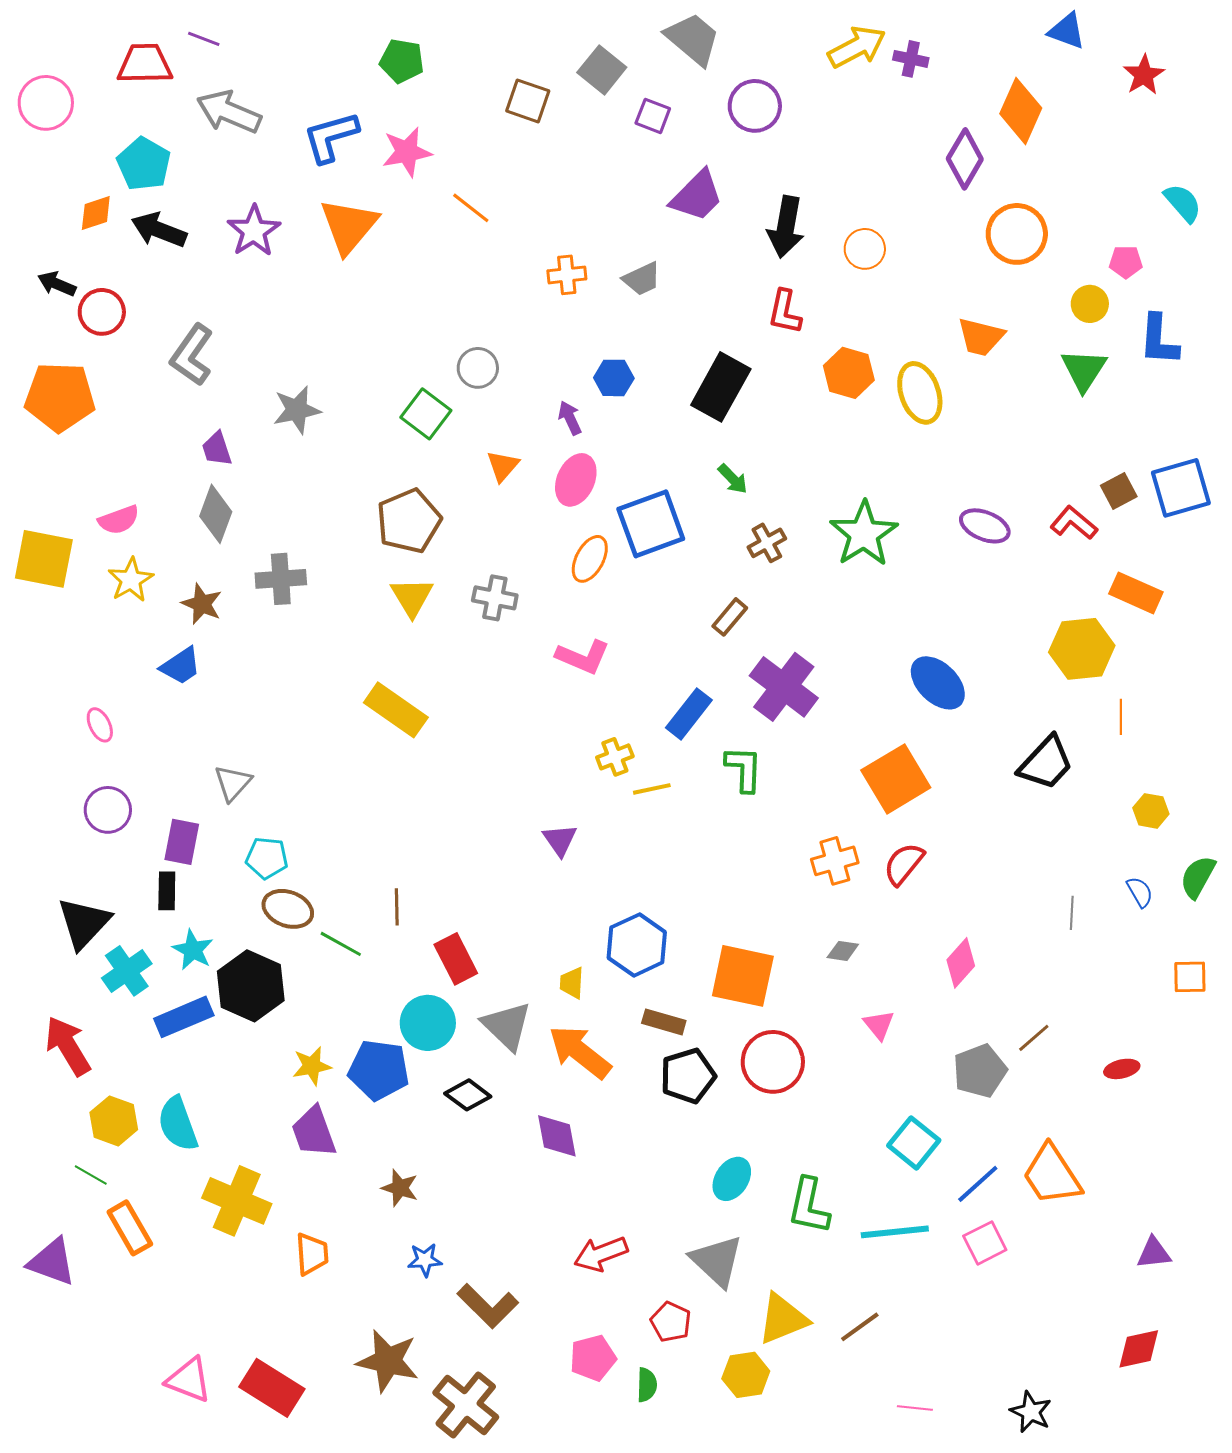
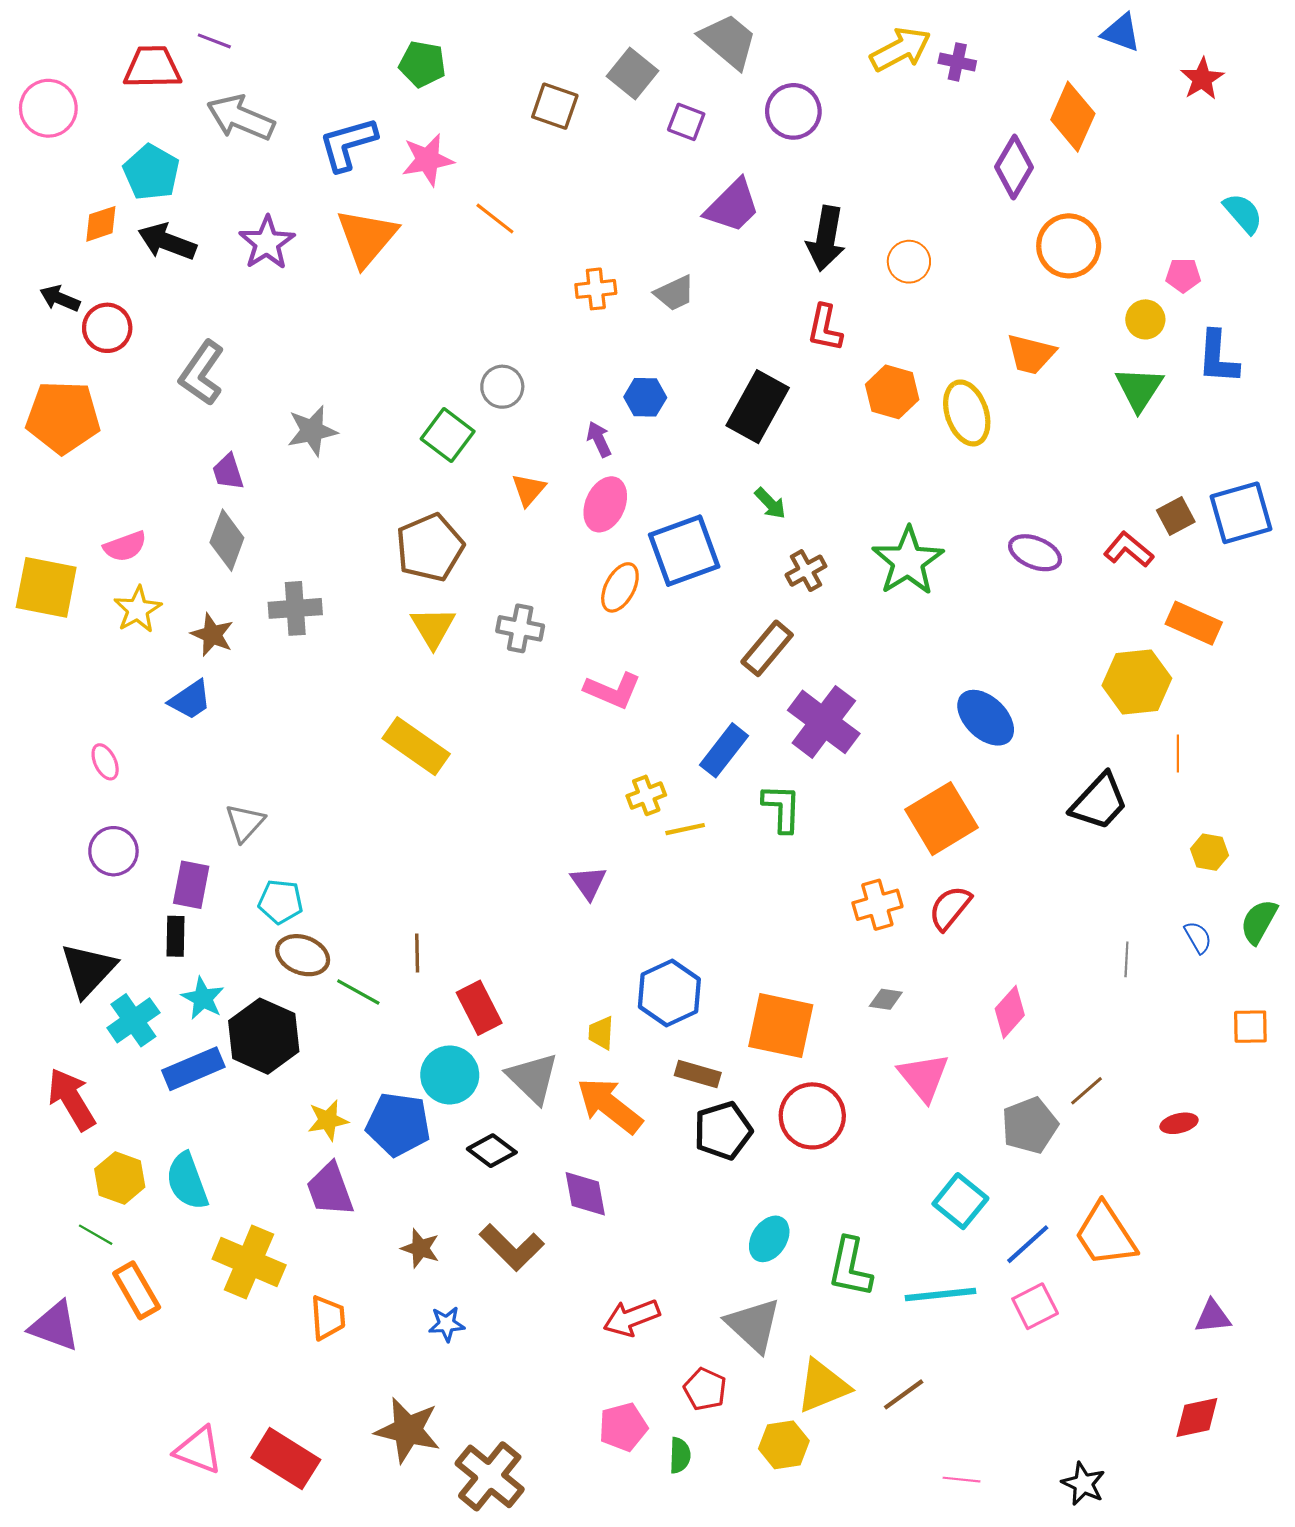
brown rectangle: (730, 617) -> (767, 648), size x1.4
pink triangle: (879, 1025) -> (924, 1077), size x1.6
brown L-shape: (488, 1306) -> (512, 1247), moved

